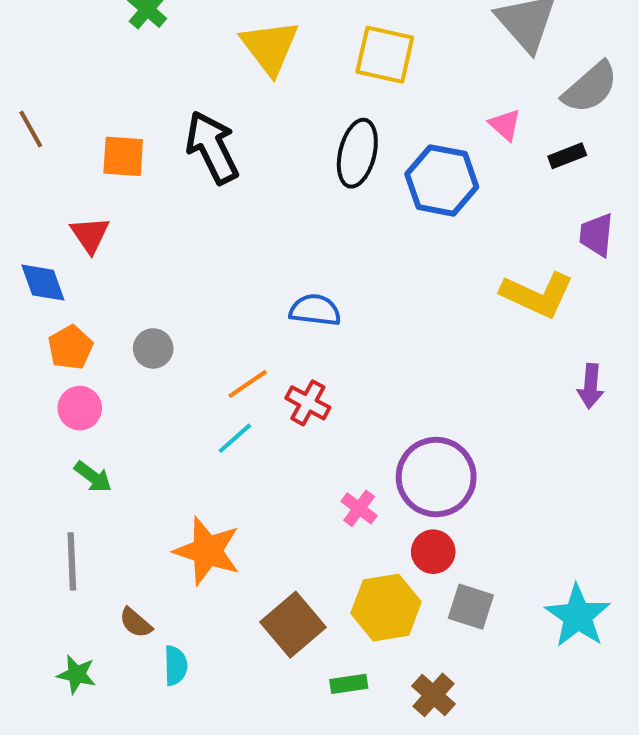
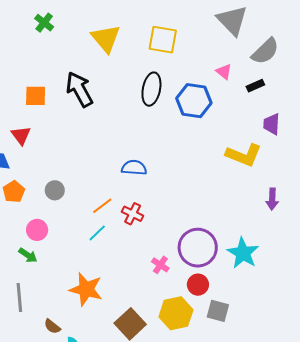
pink circle: (80, 408) -> (37, 230), moved
cyan star: (578, 616) -> (243, 253), moved

